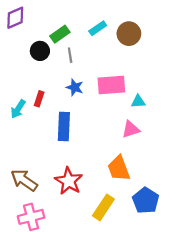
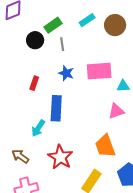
cyan arrow: (18, 109) -> (38, 128), moved
brown arrow: (24, 180) -> (20, 156), size x0.7

